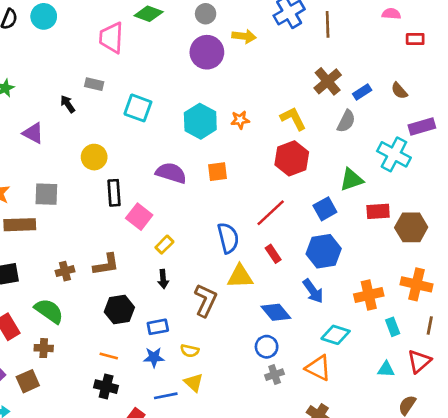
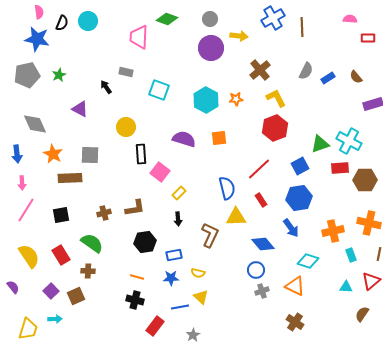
brown cross: (328, 81) -> (260, 70), moved
gray semicircle: (346, 121) -> (306, 71), moved
cyan cross: (394, 154) -> (349, 141), moved

